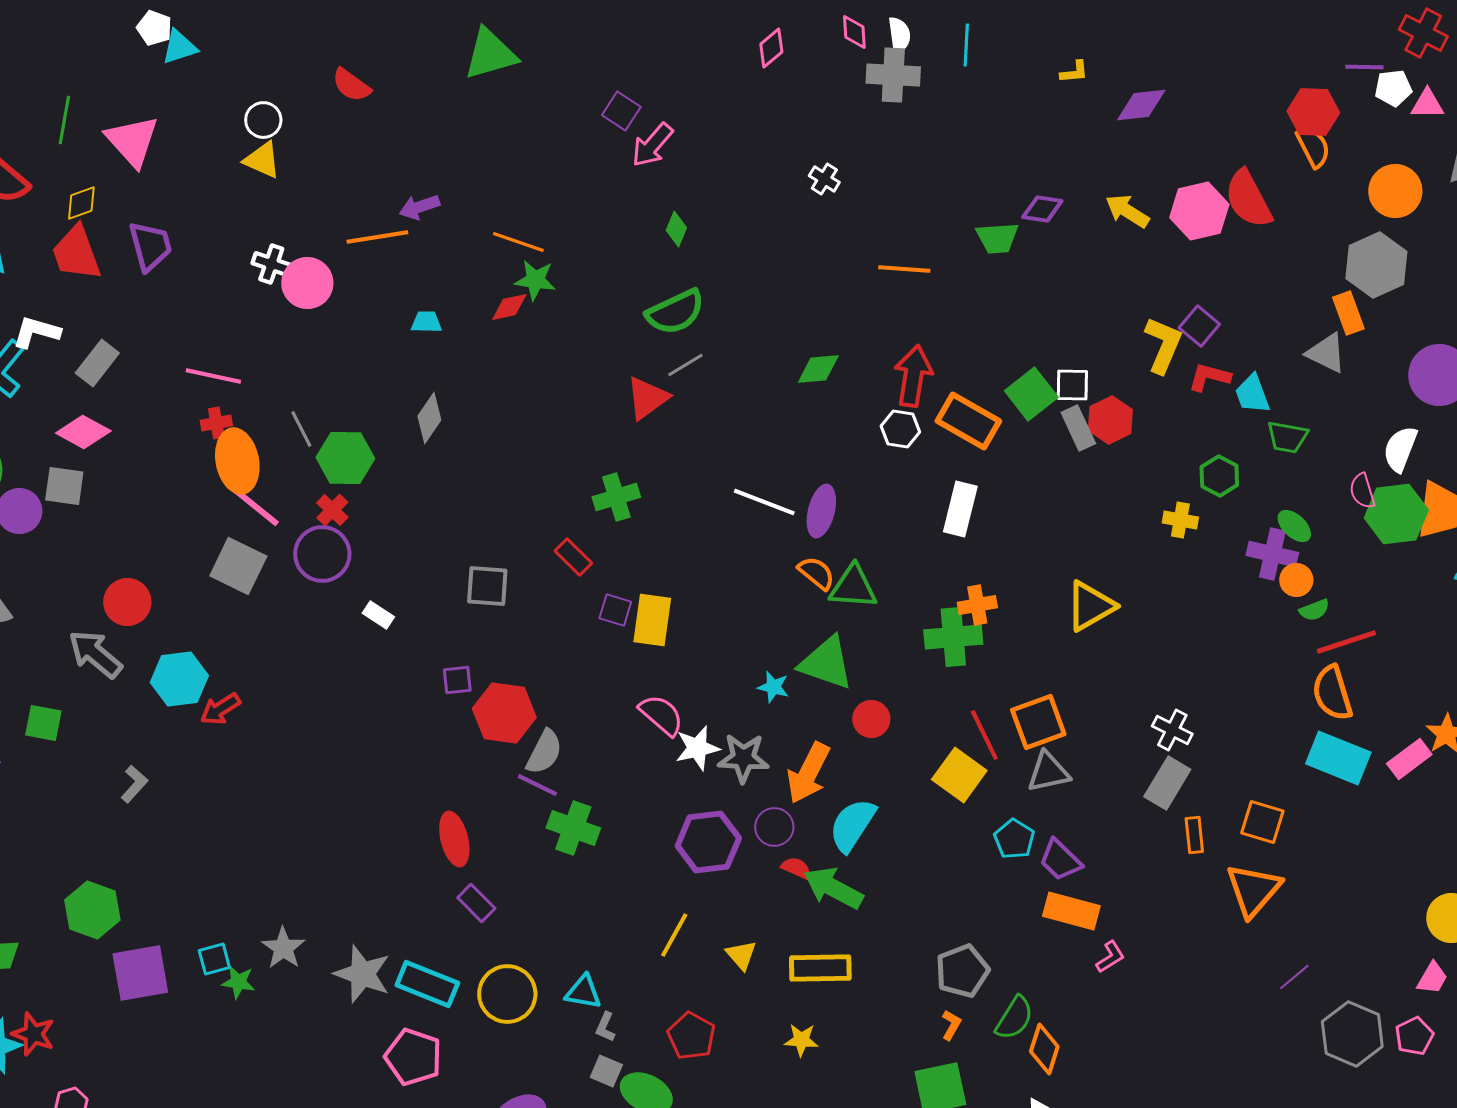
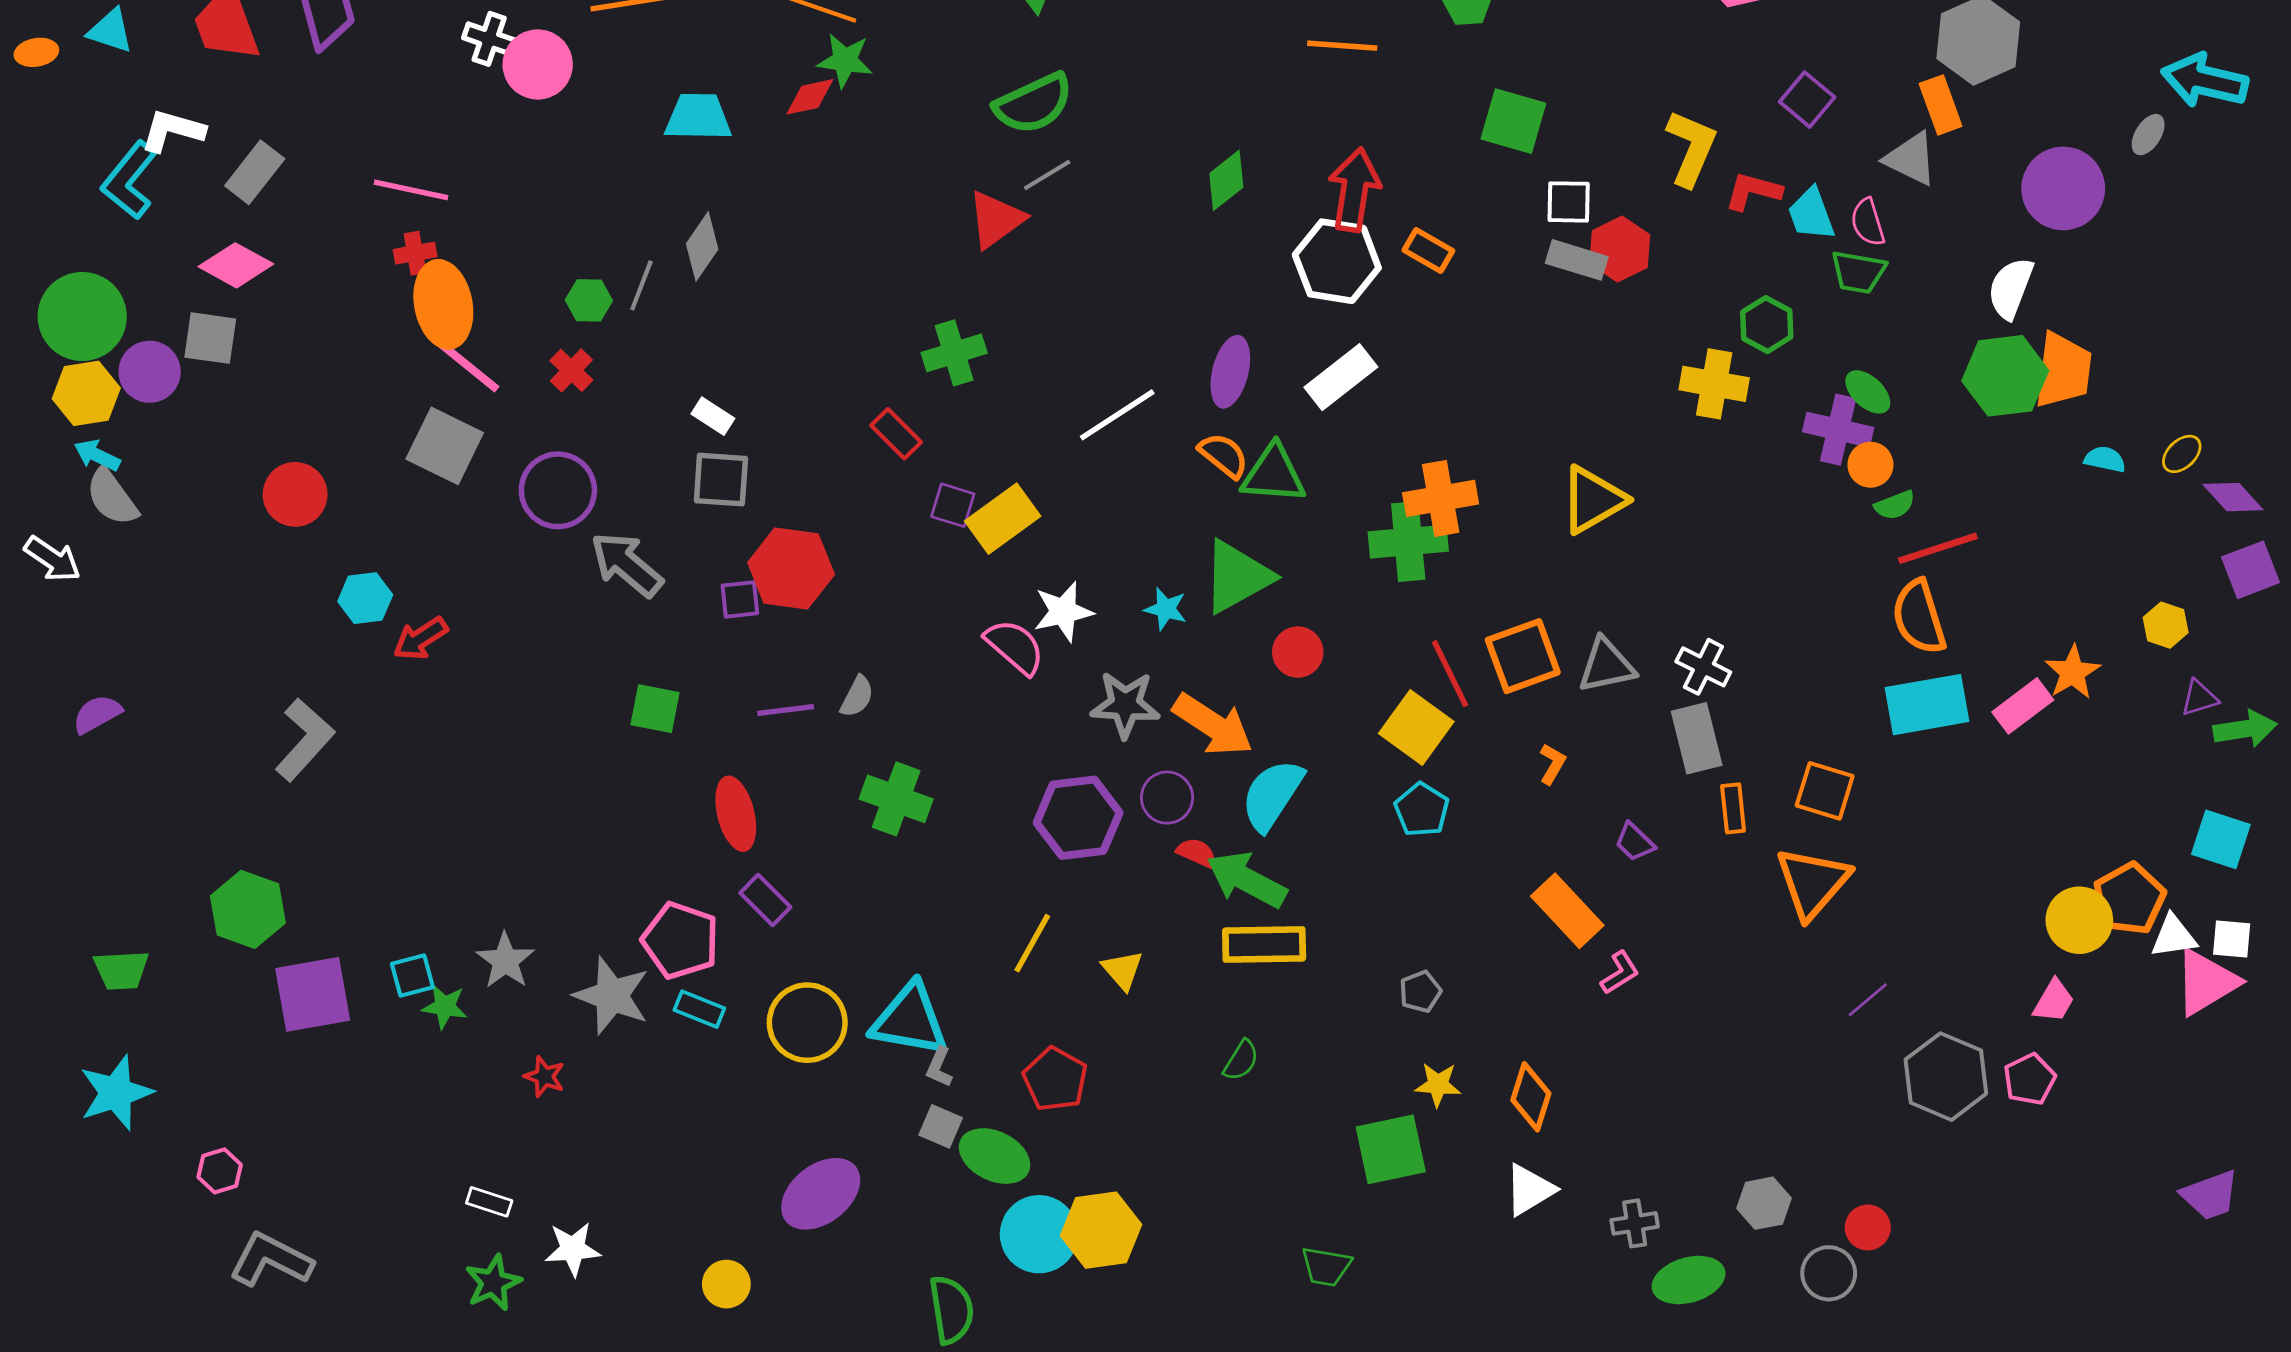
cyan trapezoid: (426, 322) -> (698, 117), size x1.6
purple square: (1199, 326) -> (1807, 100), moved
green diamond: (818, 369) -> (1226, 180), turned -33
green square: (1031, 394) -> (1513, 121), moved, turned -36
orange rectangle: (968, 421) -> (1428, 250), size x0.6
gray rectangle: (1078, 428) -> (1577, 260), turned -48
gray line: (301, 429) -> (641, 285), moved, turned 48
white hexagon: (900, 429) -> (1337, 261), size x1.6
green hexagon: (345, 458) -> (589, 300), size x0.6
pink semicircle: (1362, 491) -> (1868, 222), moved
white line: (764, 502) -> (1117, 415), moved, turned -54
white rectangle: (960, 509) -> (1341, 377), moved, turned 38
yellow cross: (1180, 520) -> (1714, 384), size x1.4
purple circle: (322, 554) -> (558, 490), moved
gray square: (487, 586) -> (721, 480), moved
orange cross: (977, 605) -> (1441, 498), size x1.4
white rectangle: (378, 615) -> (713, 416), moved
yellow rectangle: (652, 620) -> (1003, 519), turned 46
gray arrow: (95, 654) -> (627, 564), moved
green triangle: (826, 663) -> (1237, 577), turned -48
cyan hexagon: (179, 679) -> (365, 598), size x0.7
red hexagon: (504, 713) -> (791, 568), moved
green square: (43, 723) -> (655, 709), moved
white star: (697, 748) -> (1063, 612), moved
gray semicircle: (544, 752) -> (857, 697), size x0.7
cyan rectangle: (1338, 758) -> (1927, 705), turned -32
gray triangle: (1048, 772) -> (1606, 666), moved
orange arrow: (808, 773) -> (1213, 725), turned -84
gray rectangle: (1167, 783) -> (1697, 738), turned -45
gray L-shape: (134, 784) -> (305, 740), size x1.6
purple line: (537, 785) -> (786, 710), moved, turned -33
cyan pentagon: (1014, 839) -> (1422, 810), moved
purple trapezoid: (1060, 860) -> (1635, 842), moved, size x0.7
orange rectangle: (1071, 911) -> (1567, 911), turned 32
yellow rectangle: (820, 968) -> (1264, 944), moved
gray pentagon: (962, 971) -> (1420, 992), size x0.6
cyan rectangle: (427, 984) -> (699, 1009), size x0.6
cyan triangle: (583, 992) -> (910, 1020), size x1.6
green semicircle: (1014, 1018) -> (1241, 1060), moved, size x0.7
orange L-shape: (951, 1025) -> (1552, 764), moved
red star: (33, 1034) -> (544, 1077), moved, size x0.7
yellow star: (801, 1040) -> (1438, 1085), moved
pink pentagon: (413, 1057) -> (681, 940), moved

